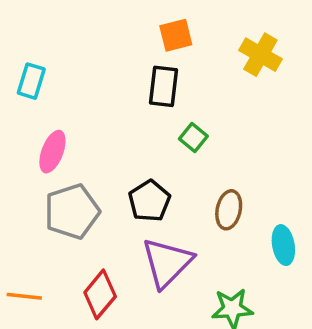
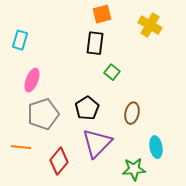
cyan ellipse: (283, 245) -> (156, 147), moved
orange line: (24, 296) -> (21, 147), moved

